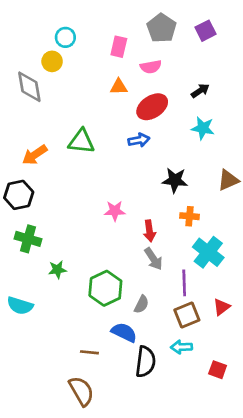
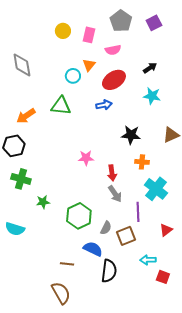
cyan circle: (65, 37) -> (73, 76), moved
yellow circle: (52, 61) -> (63, 31), moved
orange triangle: (119, 87) -> (89, 65), turned -48
brown square: (187, 315) -> (126, 236), moved
cyan arrow: (182, 347) -> (148, 260), moved

